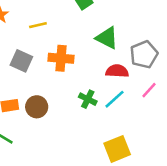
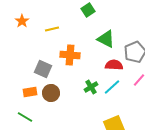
gray square: (21, 61) -> (43, 69), moved
green cross: (88, 99) -> (91, 87), turned 32

